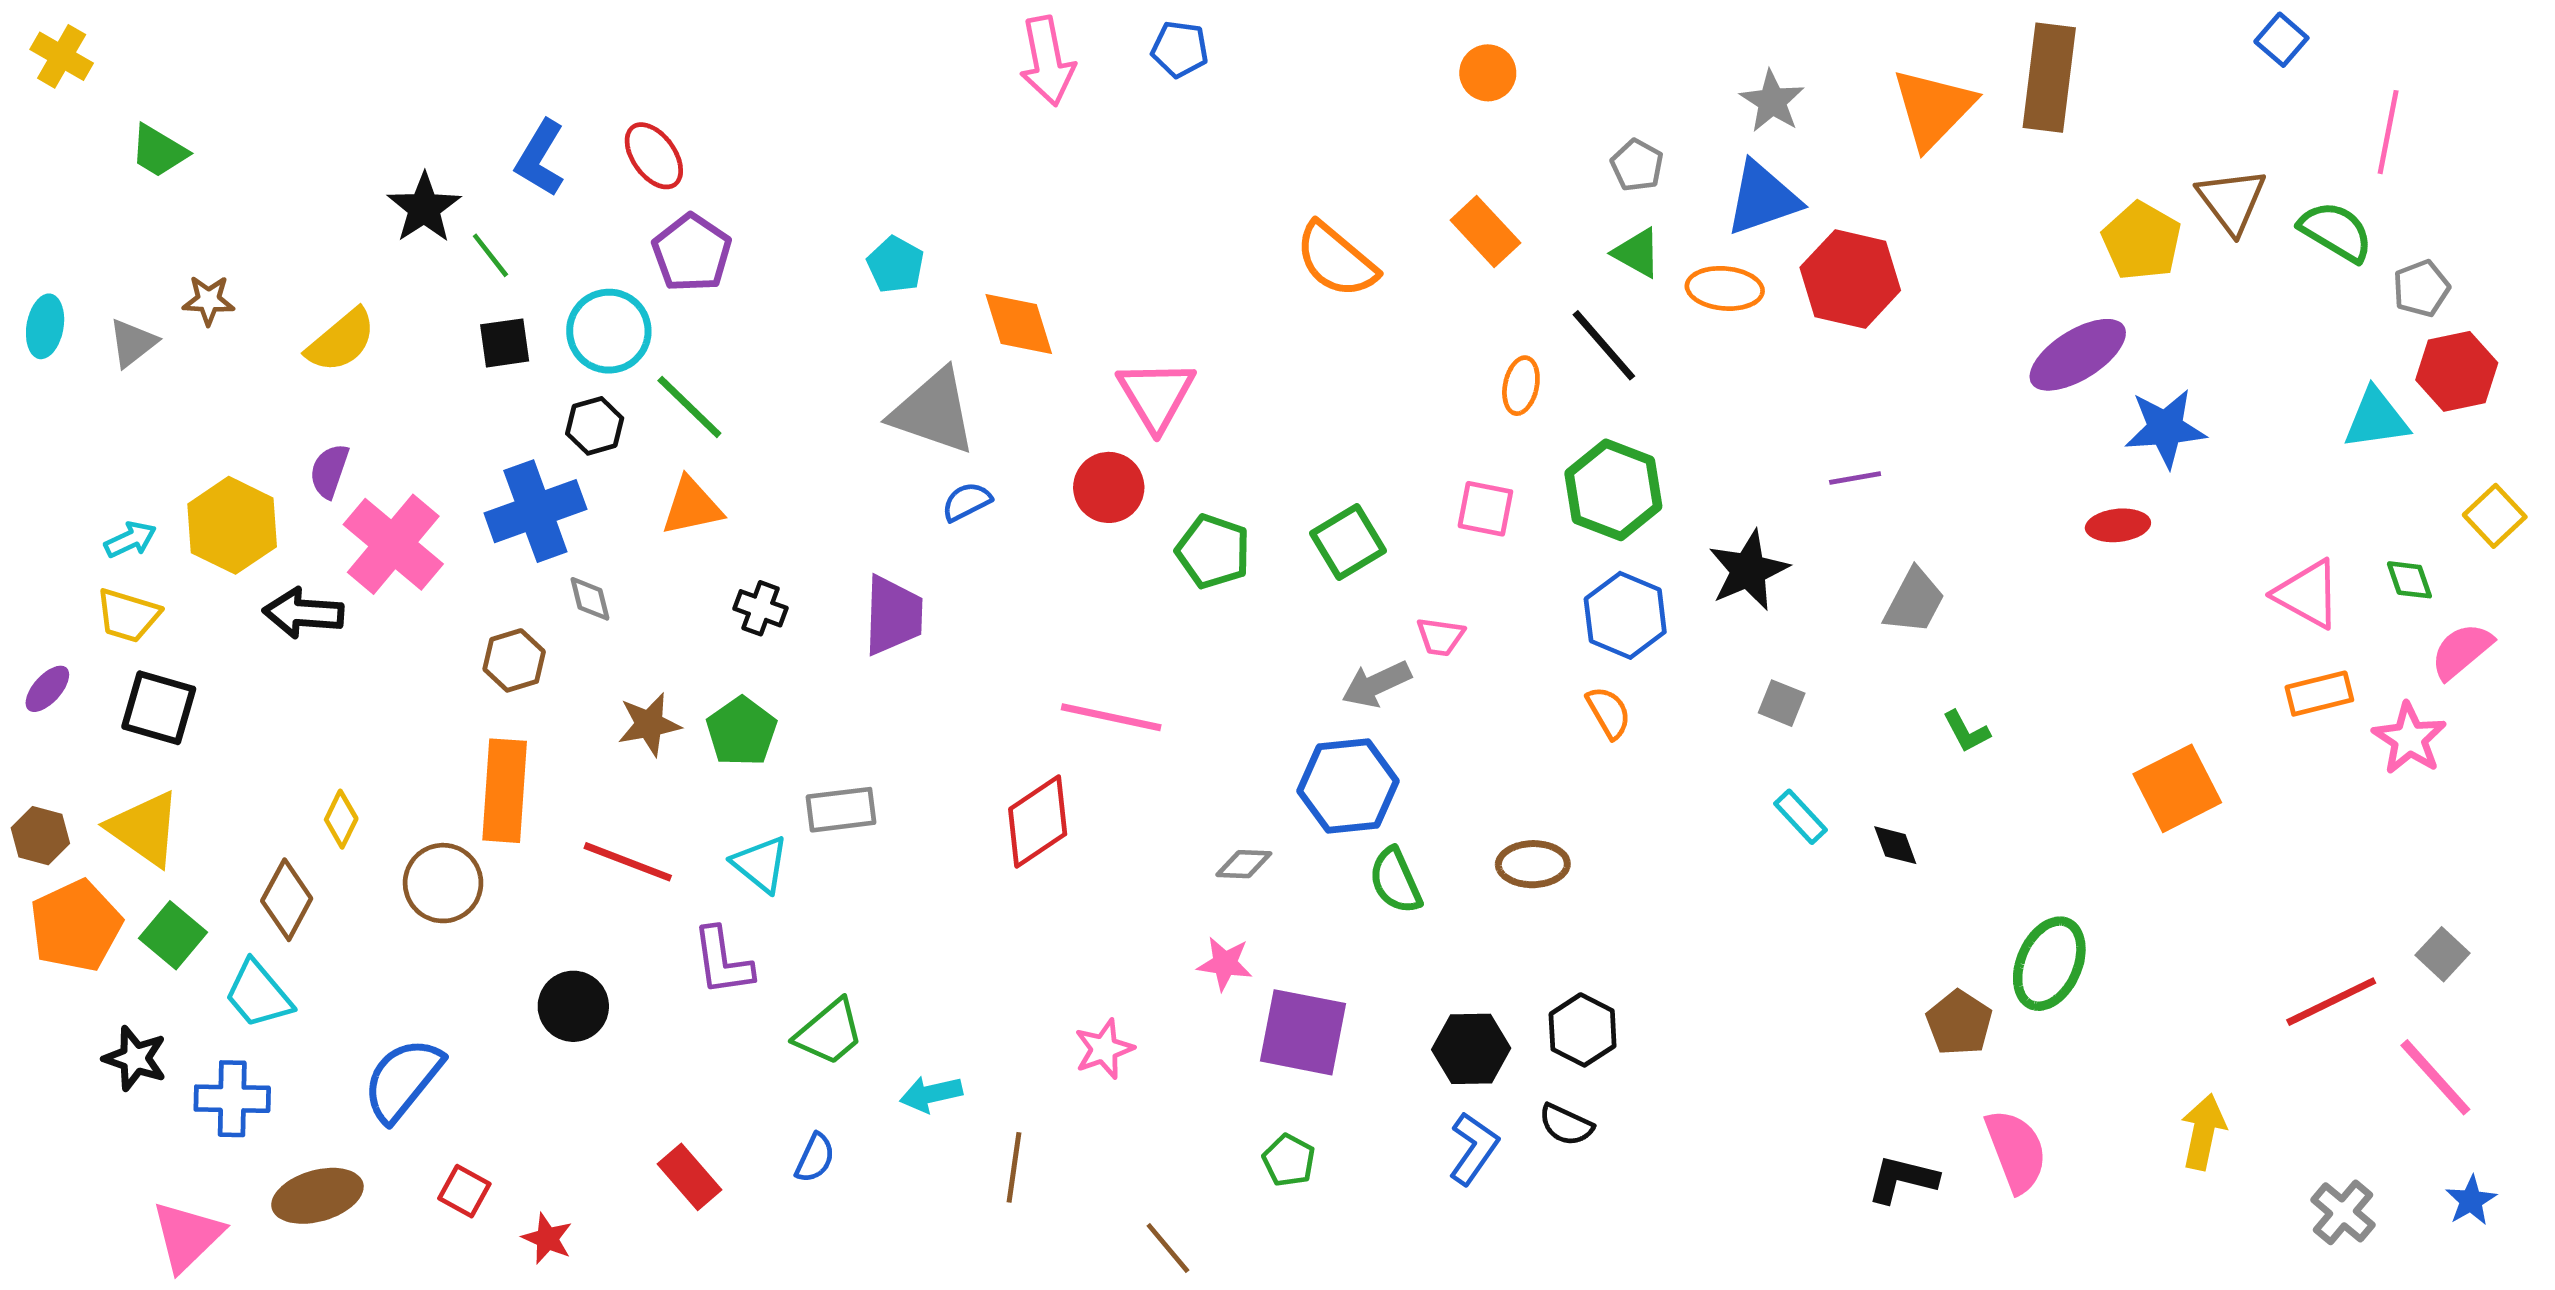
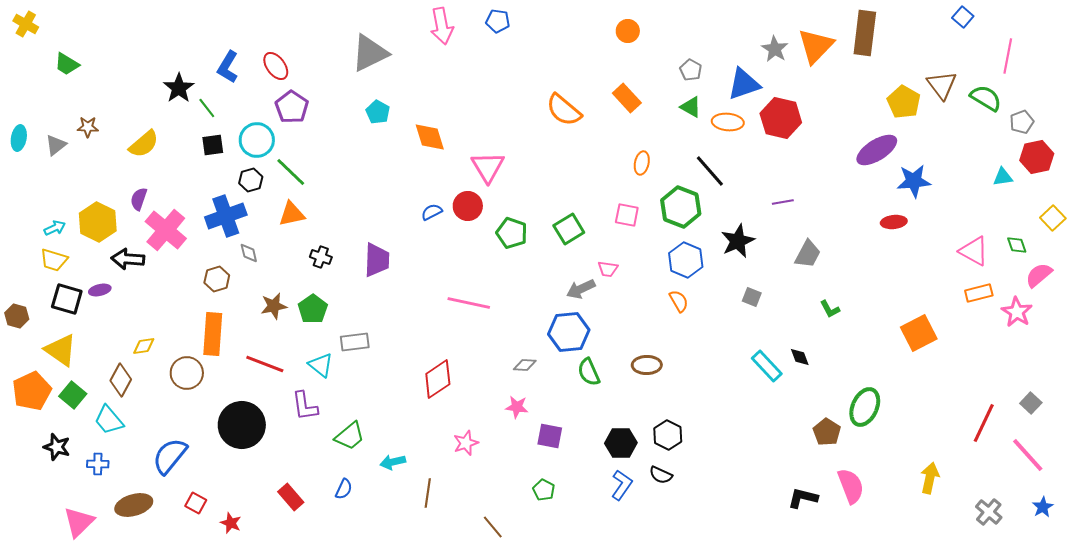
gray star: (1772, 101) -> (775, 49), moved
black line: (1604, 345) -> (710, 171), moved
gray triangle: (933, 412) -> (370, 53), moved, turned -45
cyan triangle: (2376, 419) -> (1003, 177), size x0.7
blue semicircle: (967, 502) -> (432, 212), moved
purple ellipse: (47, 689) -> (100, 290), moved, turned 35
cyan rectangle: (1801, 817) -> (767, 366), moved, size x1.4
yellow diamond: (341, 819) -> (144, 346), turned 55
red diamond: (1038, 821) -> (438, 379), moved
brown hexagon: (40, 836) -> (17, 316), moved
red line: (2331, 1002) -> (984, 423), turned -39
black circle: (573, 1006) -> (242, 425), size x1.6
purple square: (1303, 1032) -> (550, 436), size x0.7
blue cross: (232, 1099) -> (98, 464), size x0.7

